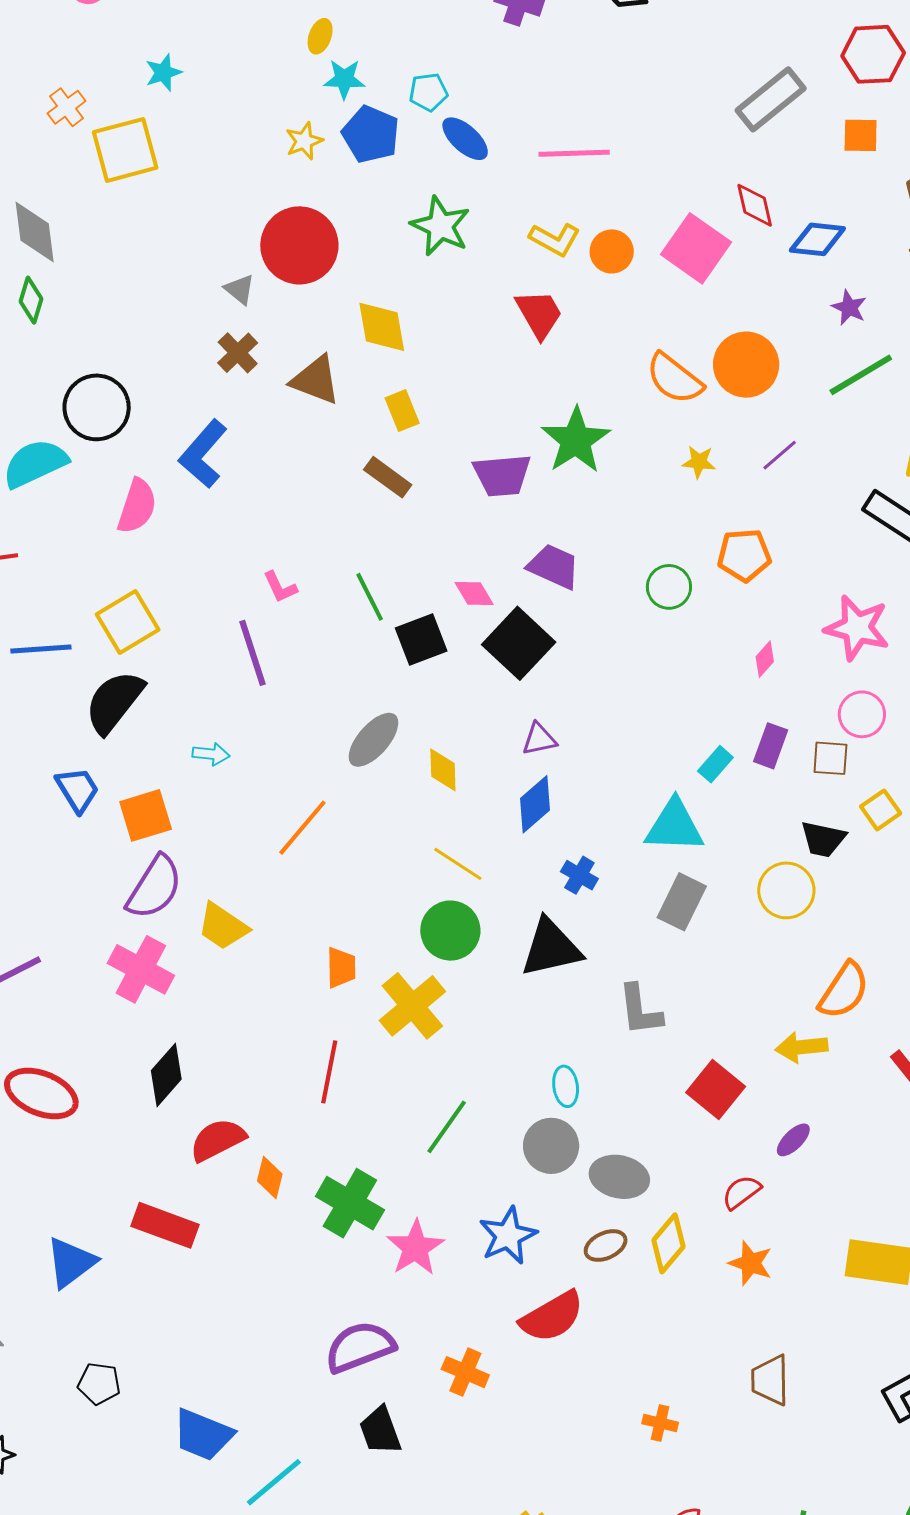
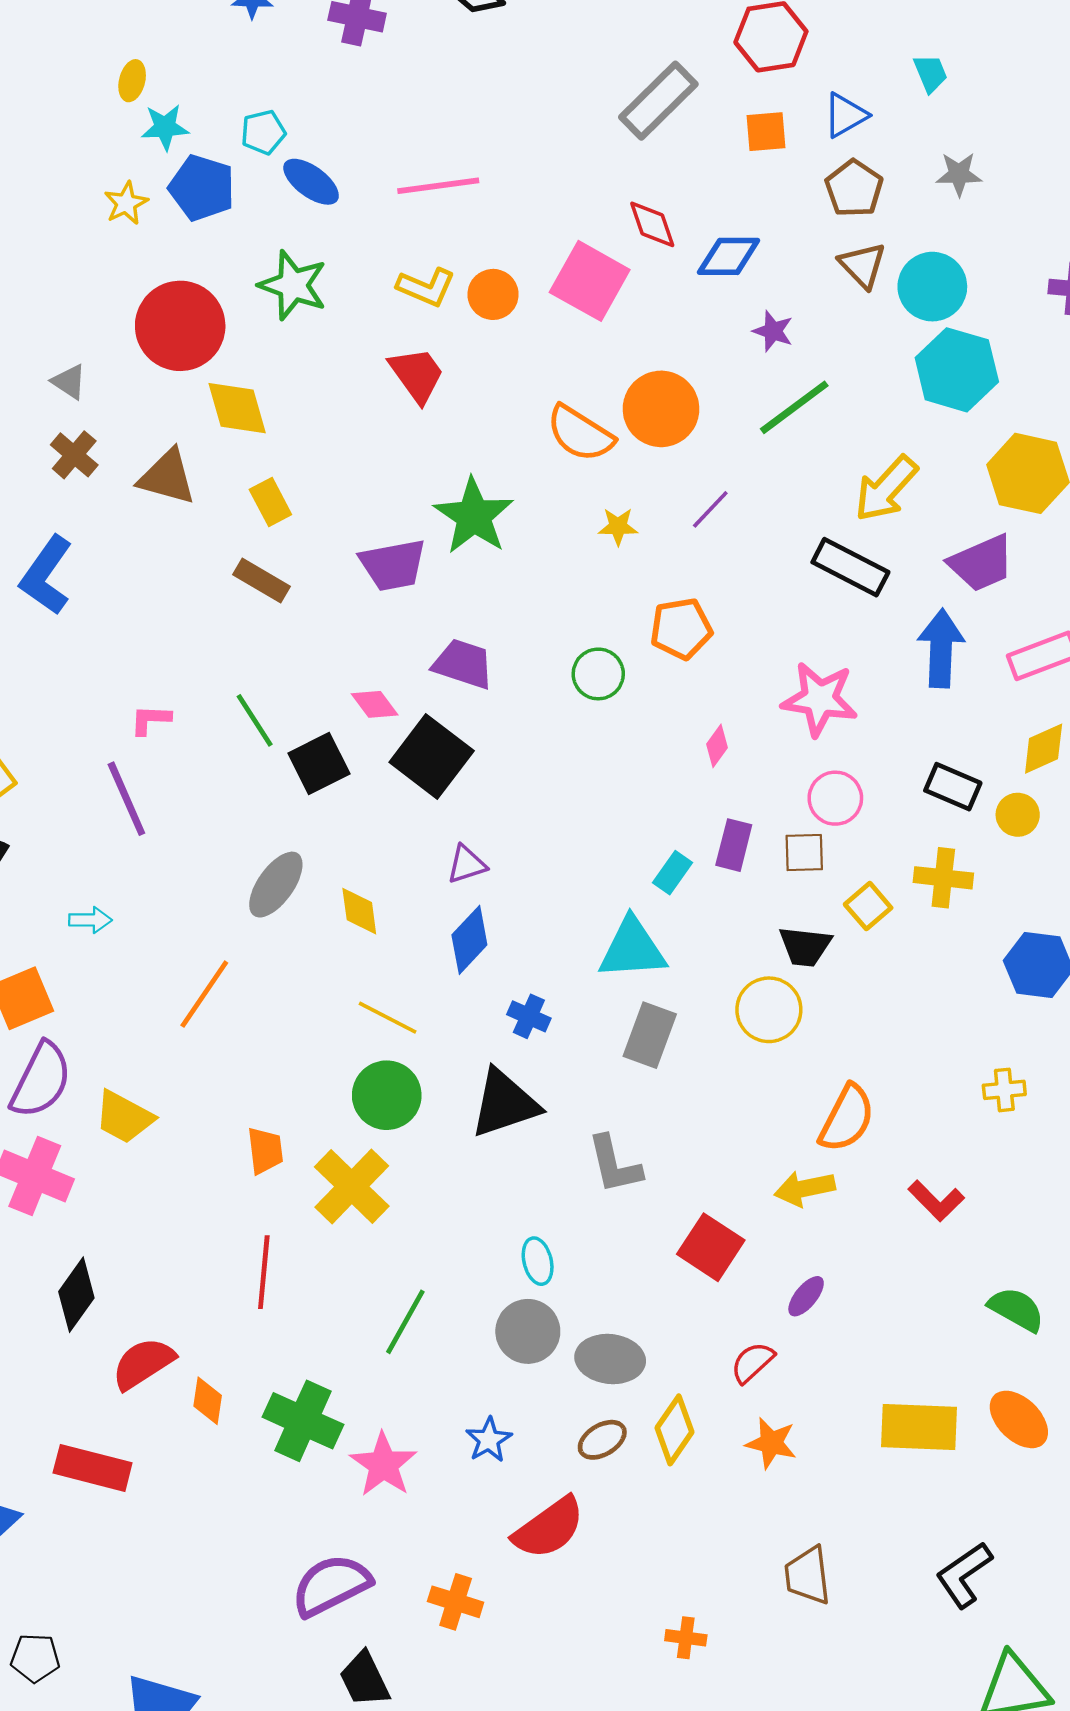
red circle: (299, 245) -> (180, 326), moved
pink L-shape: (280, 587) -> (150, 720), turned 123
blue star: (508, 1236) -> (489, 1440), size x0.7

